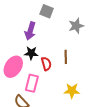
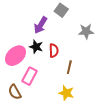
brown line: (66, 57) -> (69, 67), moved
red semicircle: (46, 64) -> (54, 51), moved

